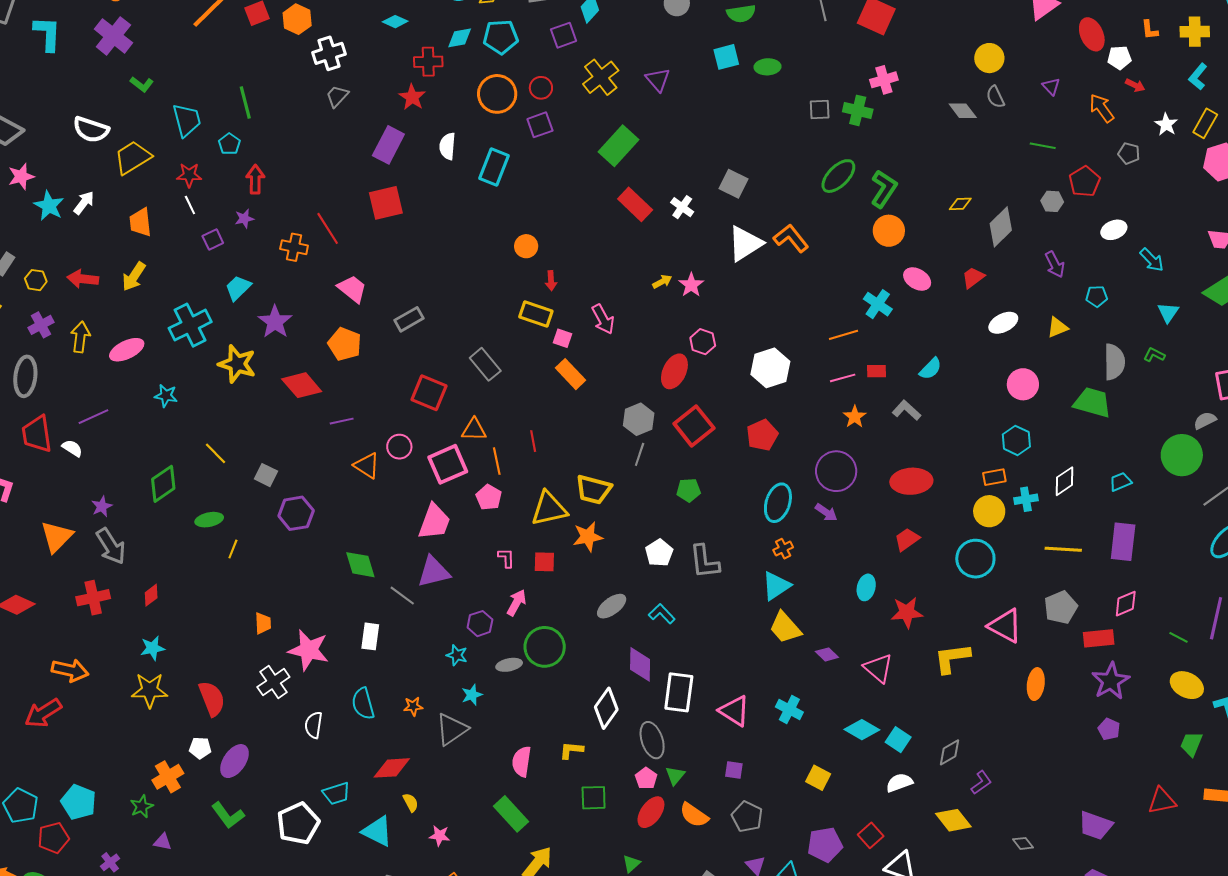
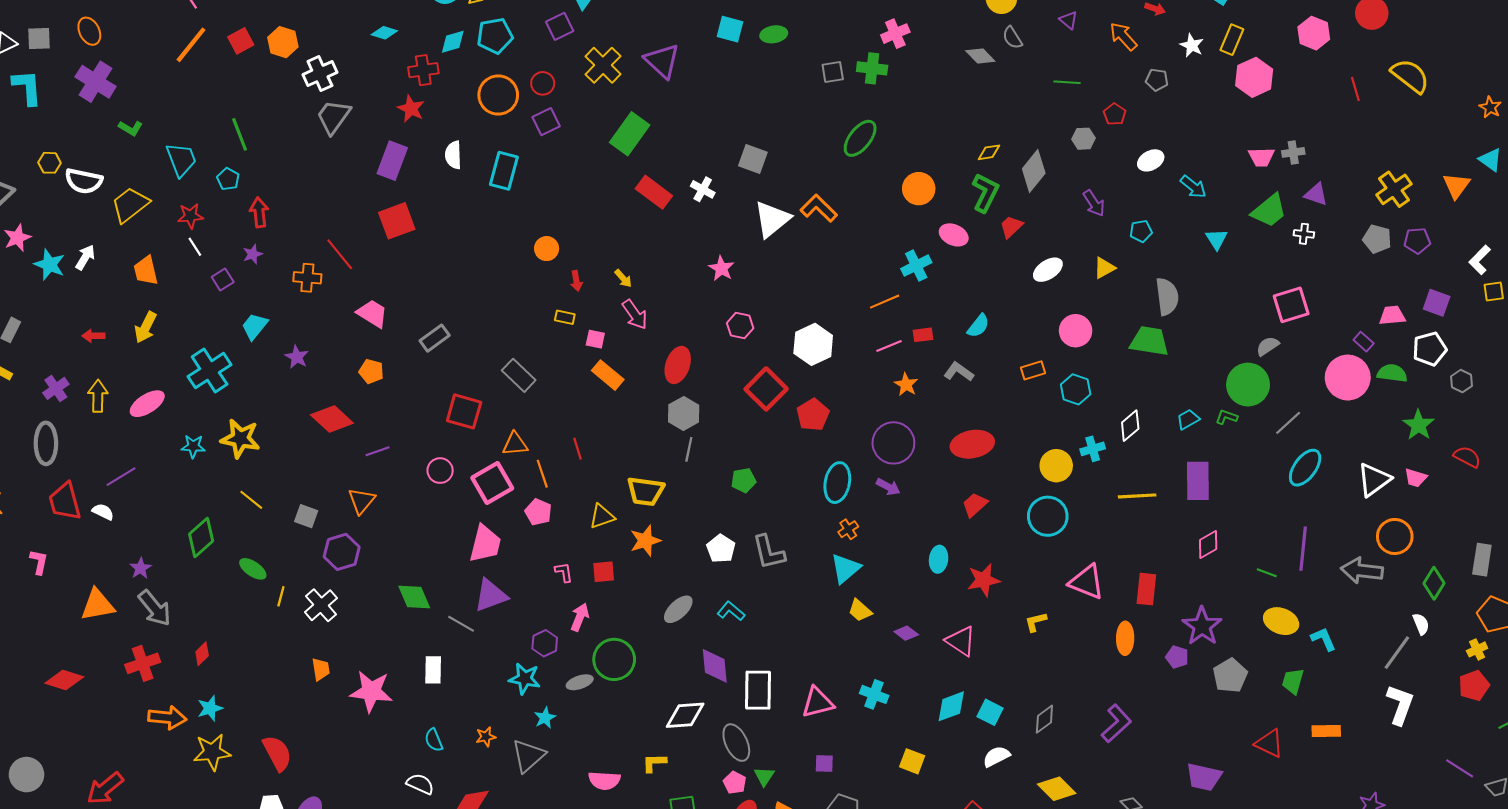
cyan square: (726, 57) -> (730, 29), turned 36
purple triangle: (658, 80) -> (662, 61), size x1.4
gray trapezoid: (337, 96) -> (333, 117), size x1.5
red pentagon: (1085, 182) -> (1115, 114), size x0.7
green L-shape: (884, 189) -> (985, 193), moved
red arrow: (83, 279) -> (93, 336), size x0.7
yellow hexagon: (36, 280) -> (50, 163), moved
yellow arrow: (662, 282) -> (623, 278), moved, turned 84
cyan cross: (878, 304) -> (916, 266), turned 36
yellow rectangle: (536, 314) -> (565, 317), size x0.6
purple star: (275, 322) -> (297, 357), size x0.7
orange pentagon: (345, 344) -> (371, 371), size x0.7
green L-shape: (1154, 355) -> (1226, 417), moved
yellow star: (237, 364) -> (240, 438), moved
red ellipse: (674, 371) -> (678, 365), moved
red square: (694, 426) -> (766, 389), moved
orange triangle: (367, 465) -> (362, 501), moved, turned 44
orange rectangle: (994, 477) -> (1033, 370), moved
yellow triangle: (549, 509) -> (602, 516), size x0.7
green ellipse: (209, 520) -> (253, 569), turned 52
orange triangle: (57, 537) -> (98, 605), turned 42
gray pentagon: (1061, 607) -> (1230, 676), moved
yellow trapezoid: (785, 628) -> (860, 610), size x0.7
red rectangle: (1099, 638) -> (1146, 589), moved, turned -72
cyan star: (457, 655) -> (525, 679), size x1.4
yellow L-shape: (952, 658) -> (1036, 622), size x0.6
orange arrow: (70, 670) -> (167, 718), moved
white cross: (273, 682) -> (321, 605), moved
cyan semicircle: (363, 704) -> (434, 740), size x0.7
white diamond: (606, 708) -> (685, 715), turned 57
pink triangle: (734, 711) -> (818, 703), turned -40
white semicircle: (314, 725) -> (420, 784), moved, turned 112
purple pentagon: (1109, 729) -> (1177, 657), moved
cyan diamond: (862, 730) -> (951, 706), turned -44
pink semicircle: (522, 762) -> (604, 780), turned -88
purple L-shape: (981, 782) -> (1116, 723), moved, size x1.5
red triangle: (1162, 801) -> (1269, 743), turned 44

